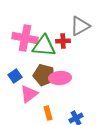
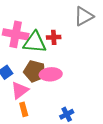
gray triangle: (80, 26) -> (84, 16), moved
orange rectangle: (48, 113) -> (24, 109), moved

